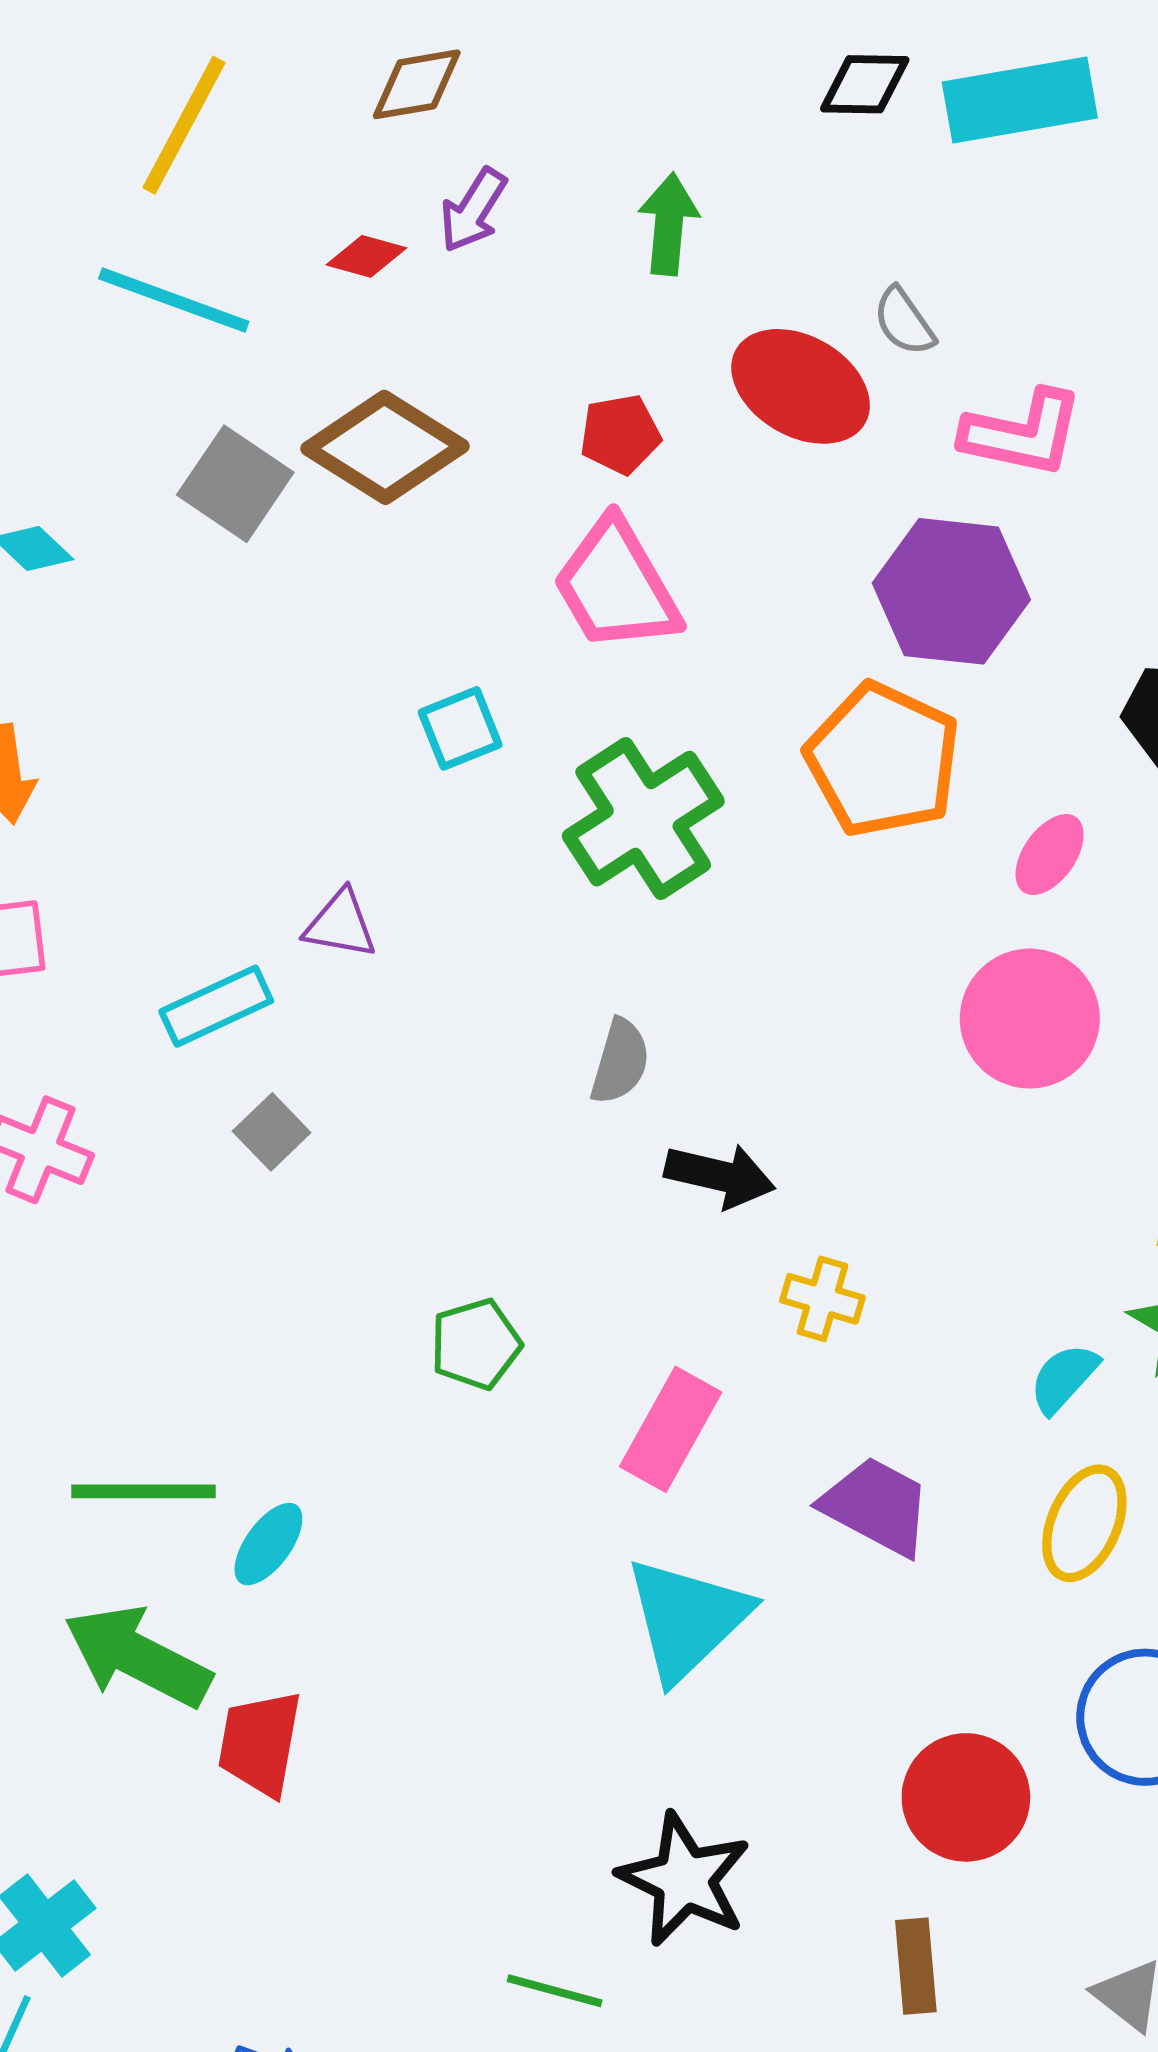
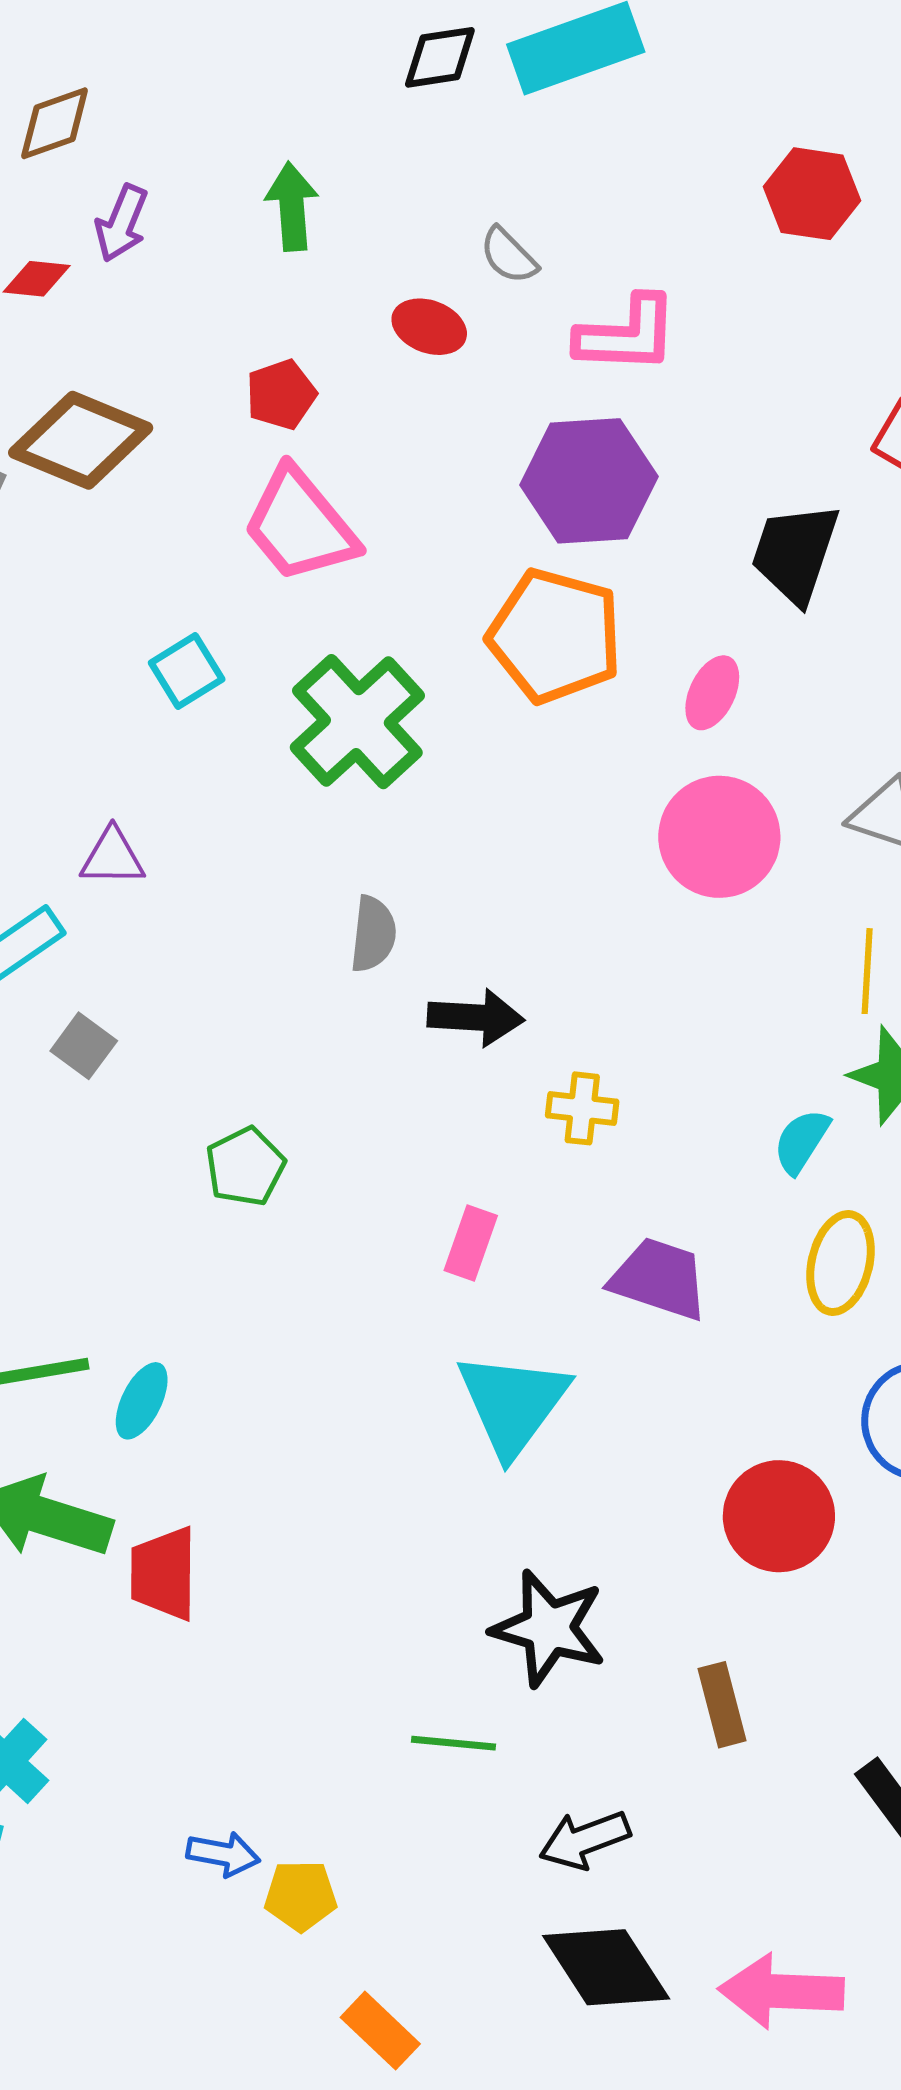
red ellipse: (801, 386) -> (429, 327), size x0.6
green pentagon: (476, 1344) -> (245, 1167), moved
pink rectangle: (671, 1429) -> (471, 1243), size x0.7
brown rectangle: (916, 1966) -> (722, 1705), moved

